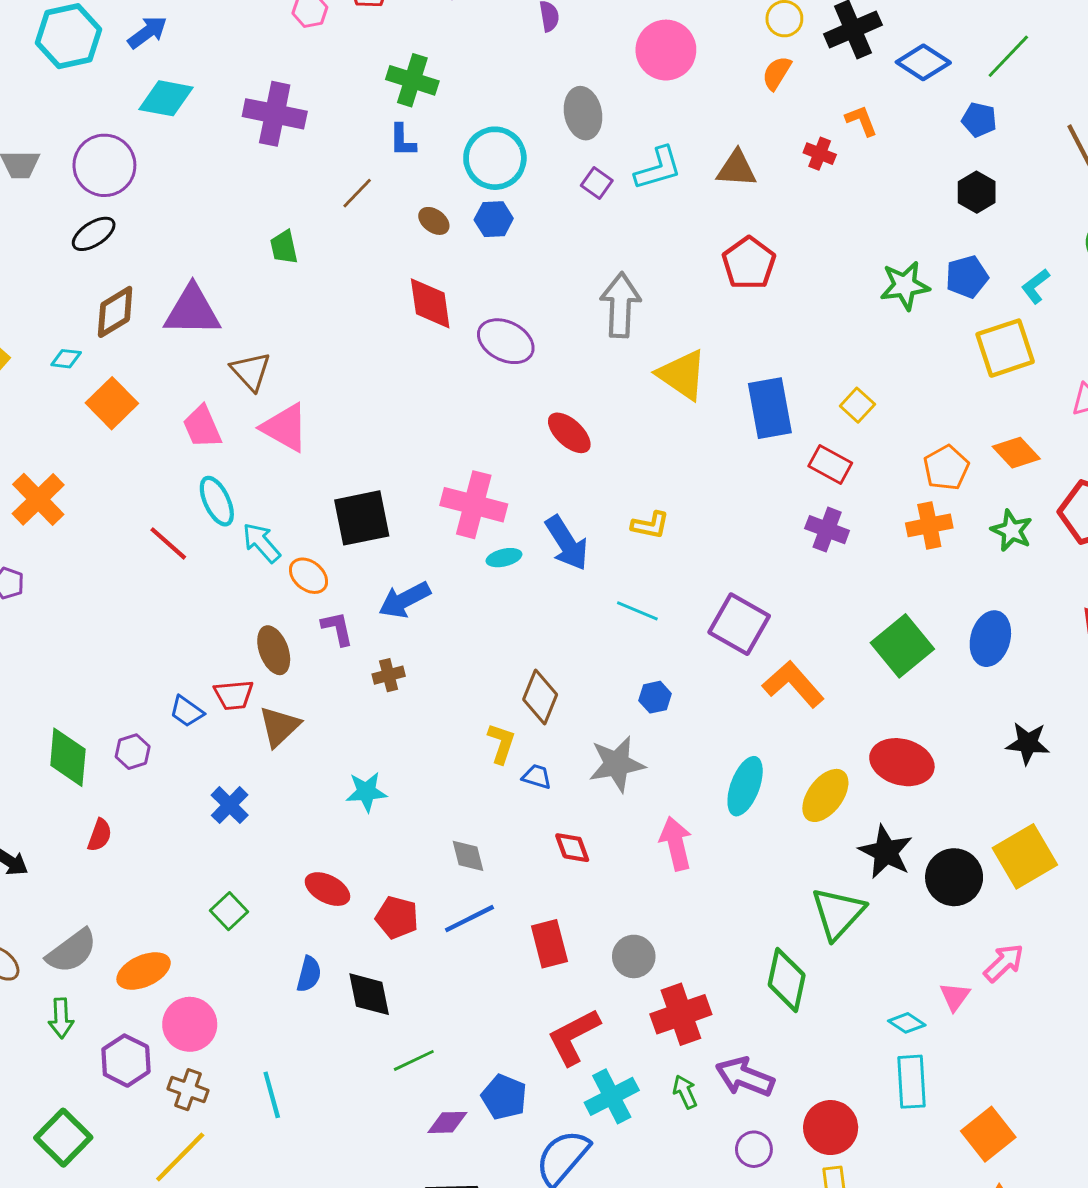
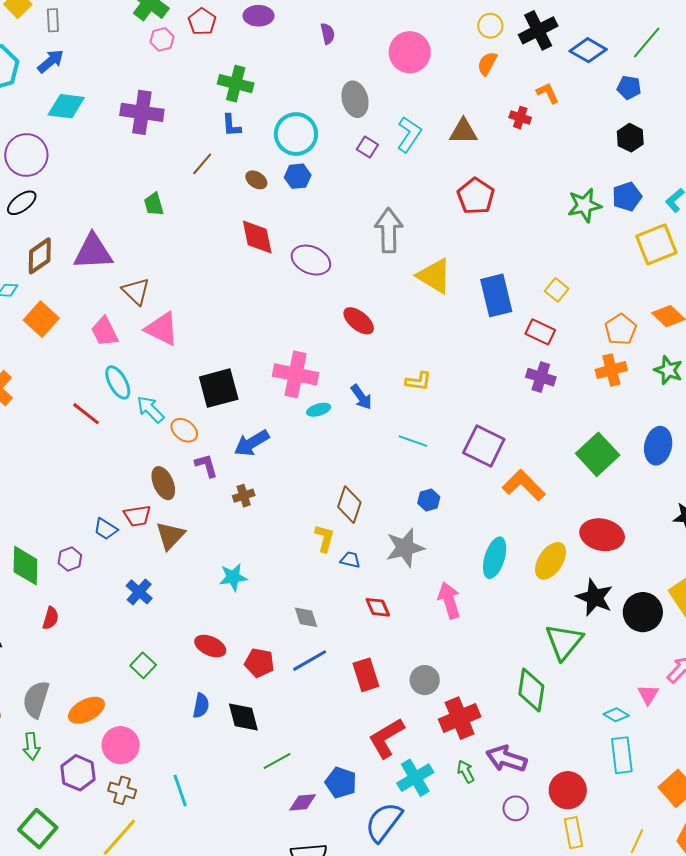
cyan L-shape: (658, 168) -> (409, 134), turned -36
blue arrow: (567, 543) -> (361, 397), size x0.7
gray semicircle: (72, 951) -> (36, 699), turned 147

